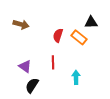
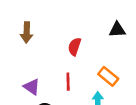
brown arrow: (21, 24) -> (27, 32), turned 77
orange rectangle: (79, 37) -> (108, 76), moved

